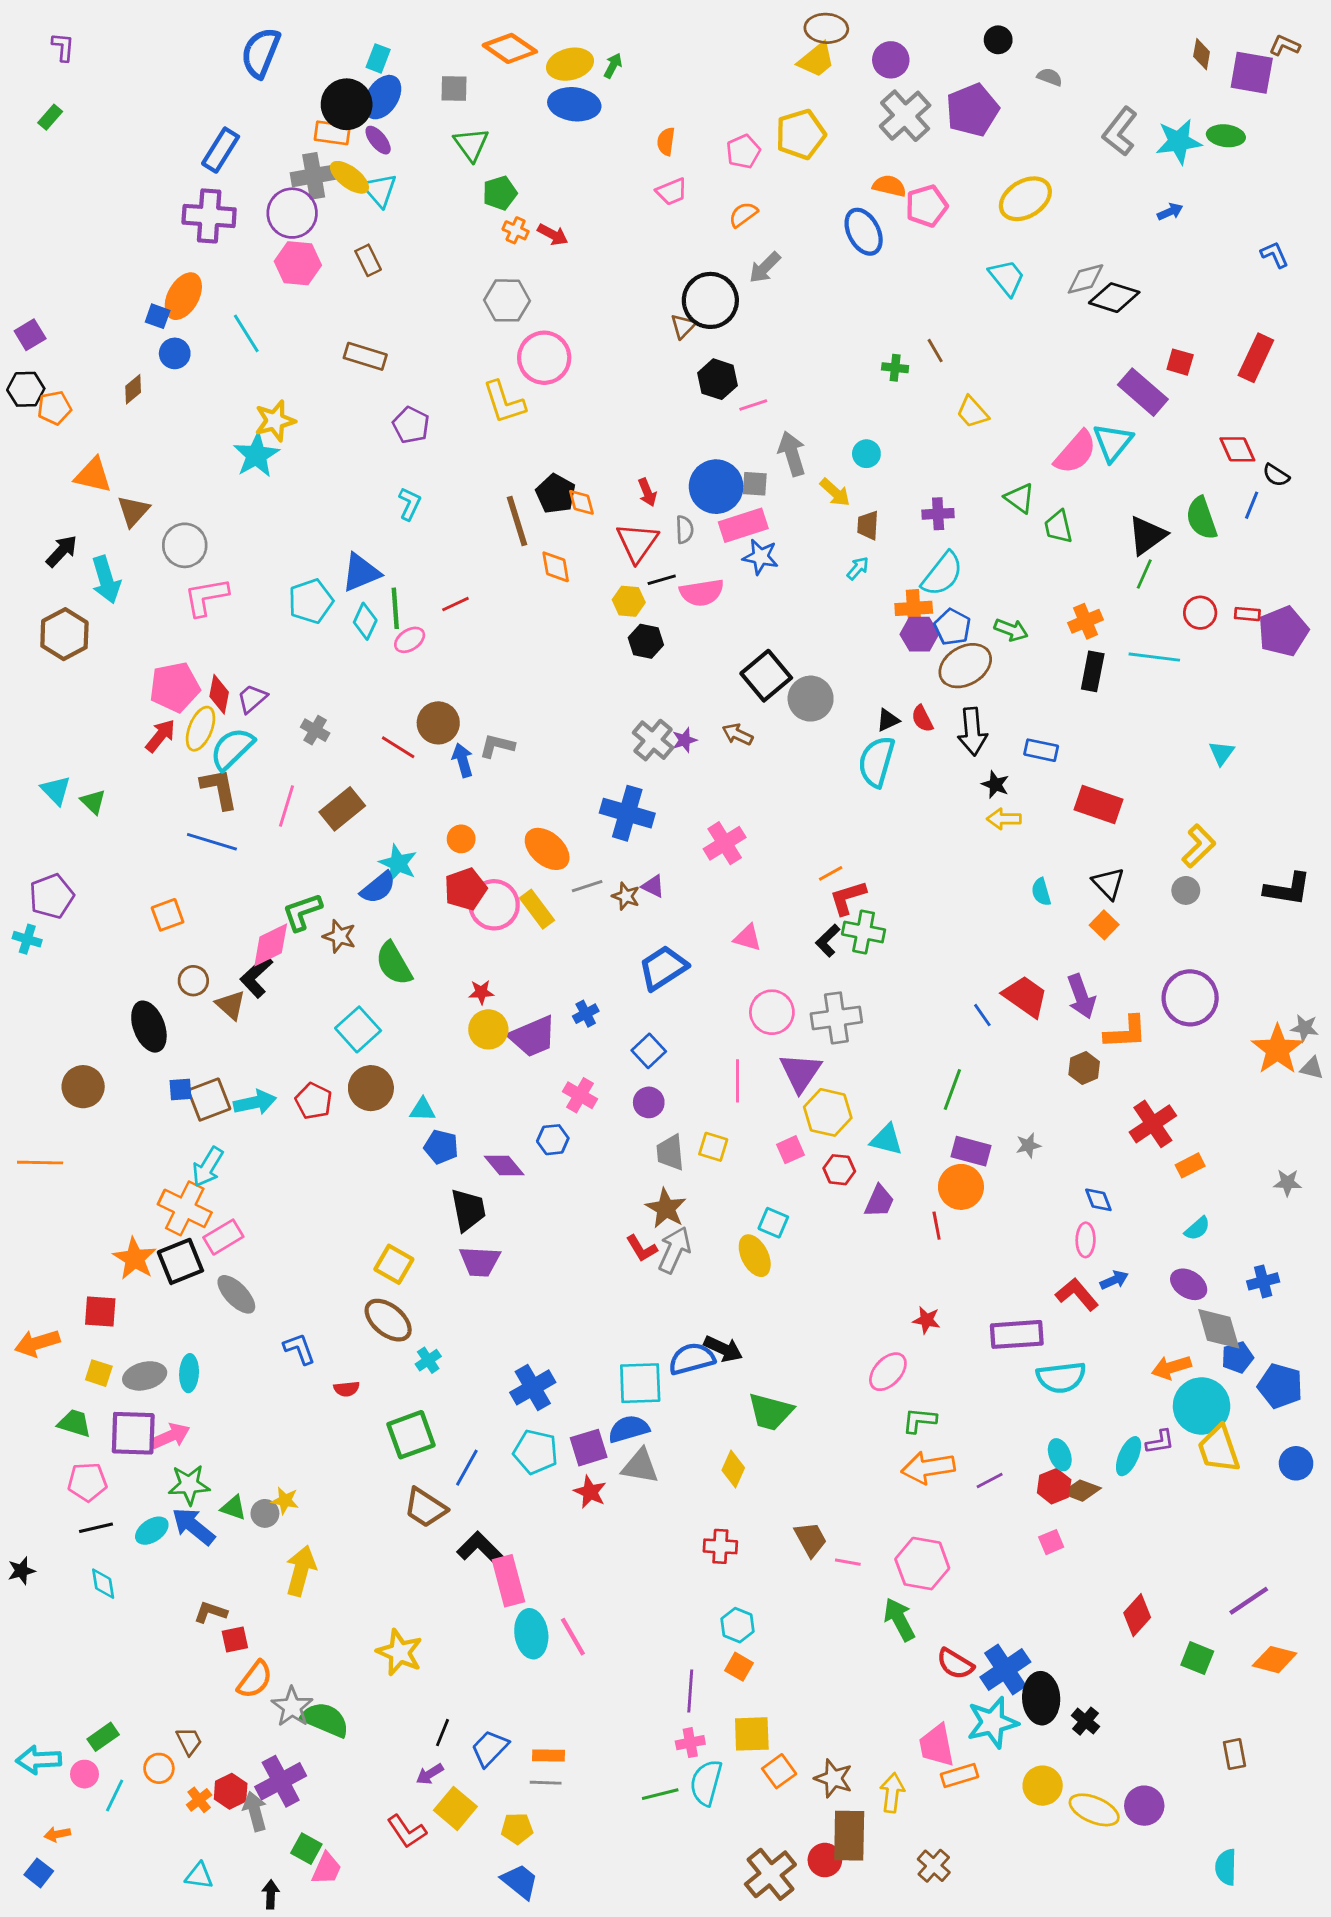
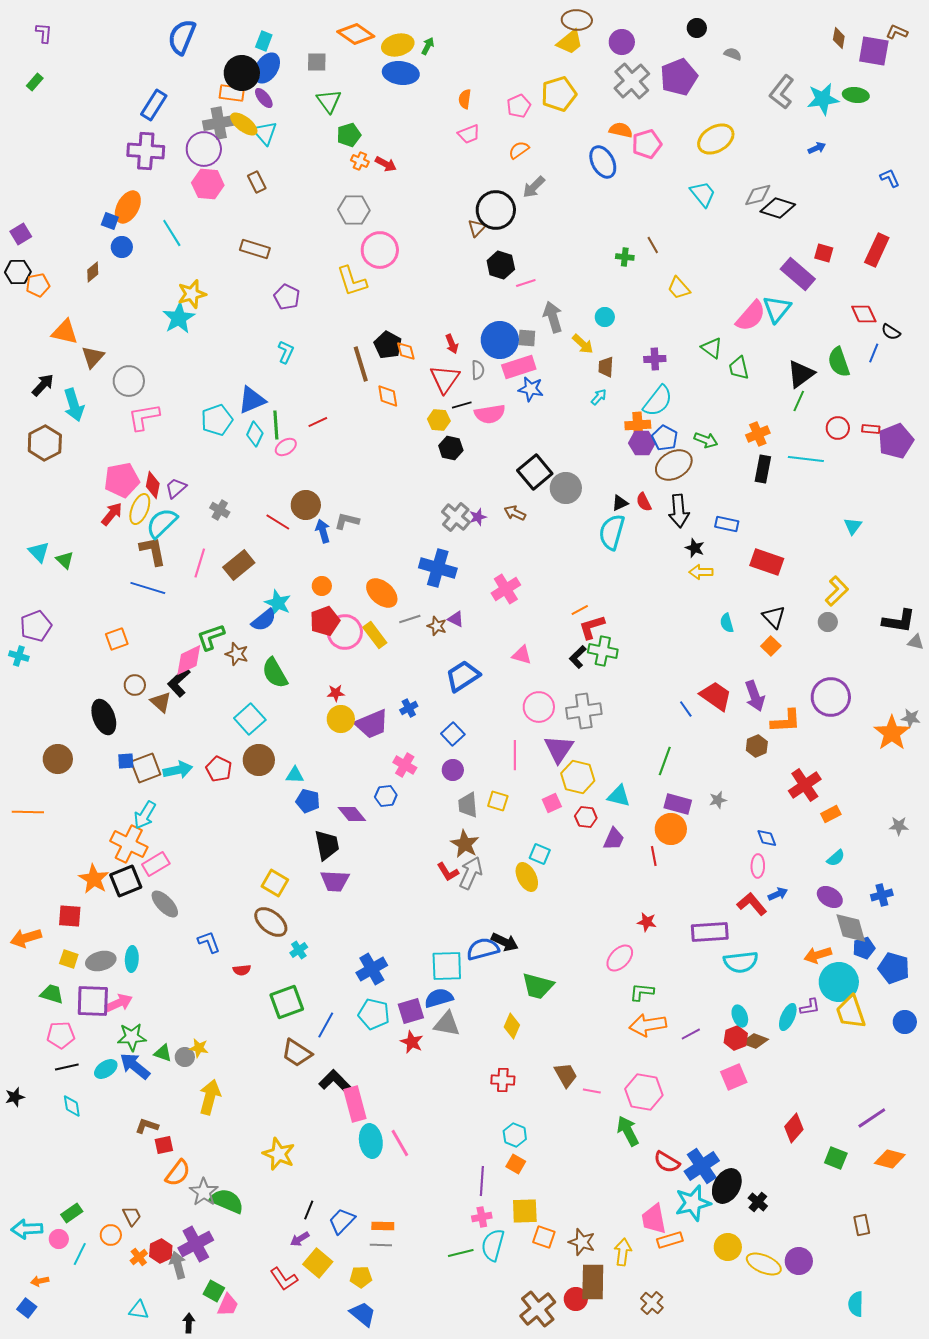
gray triangle: (1312, 1068) -> (916, 642), moved
pink square: (1051, 1542) -> (734, 1077), size x1.5
black ellipse: (1041, 1698) -> (727, 1186), turned 32
orange square: (779, 1771) -> (544, 1237), turned -35

